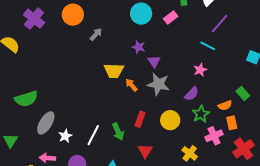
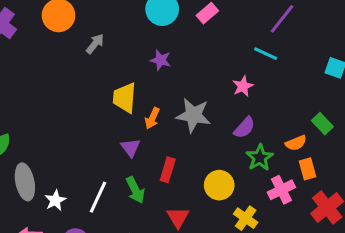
purple triangle: (154, 61) -> (131, 148), moved
pink star: (200, 70) -> (243, 86), moved
yellow trapezoid: (114, 71) -> (125, 98), turned 95
orange arrow: (131, 85) -> (152, 118), turned -112
yellow circle: (170, 120) -> (219, 185), moved
gray ellipse: (46, 123) -> (25, 182), turned -40

